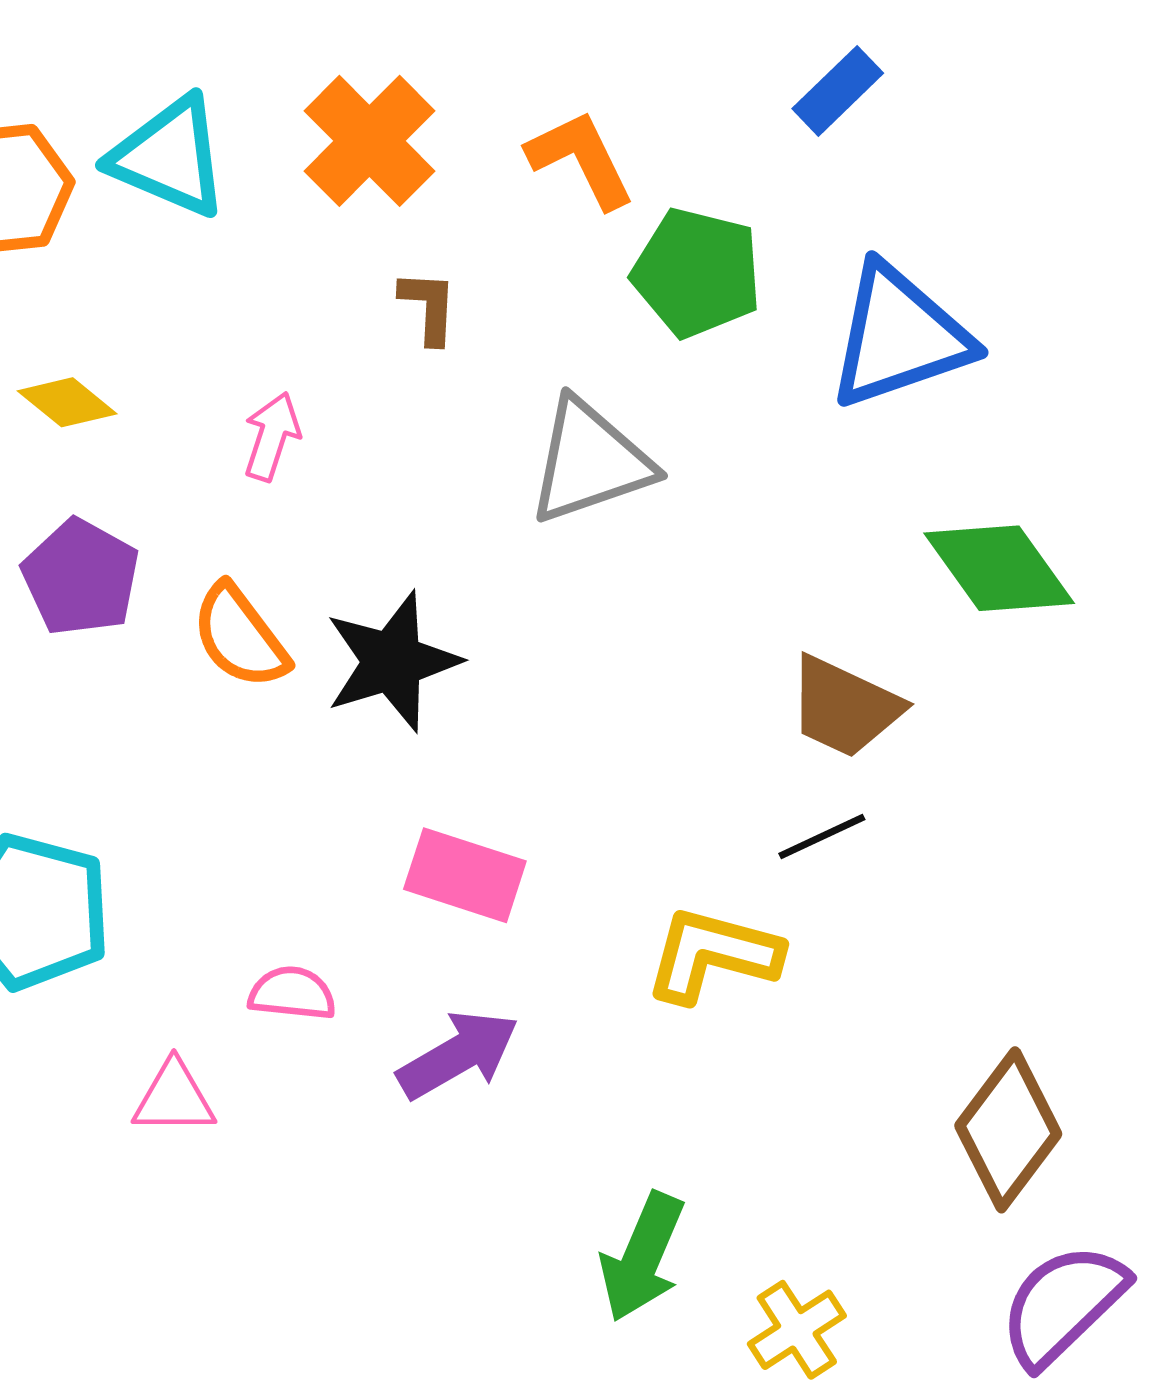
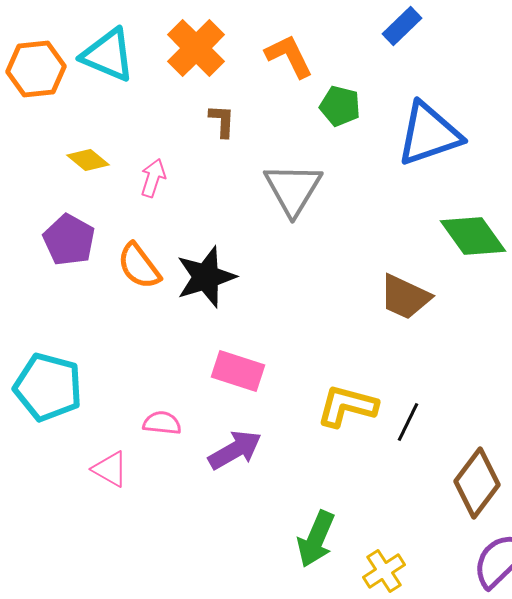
green pentagon: (697, 273) -> (340, 106), size x0.7
yellow diamond: (67, 402) -> (88, 160), moved
gray triangle: (590, 461) -> (293, 189), turned -40
black line: (822, 837) -> (408, 422), moved, turned -39
pink triangle: (174, 1098) -> (110, 469), turned 30

